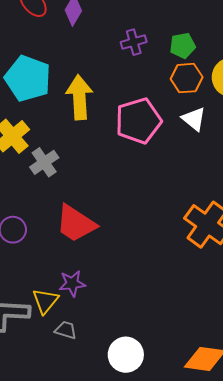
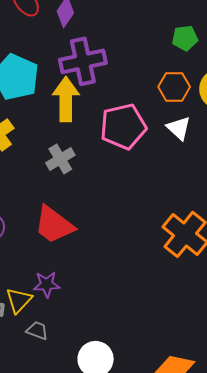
purple cross: (134, 42) -> (83, 61), moved, size x1.8
green pentagon: (183, 46) -> (185, 38), moved
gray cross: (44, 162) -> (60, 159), moved

